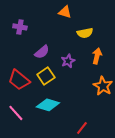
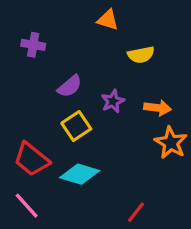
orange arrow: (97, 56) -> (158, 108), moved, turned 84
red trapezoid: (19, 80) -> (32, 159), moved
pink line: (16, 113) -> (27, 206), moved

